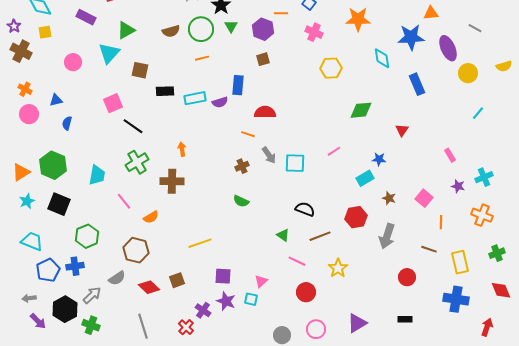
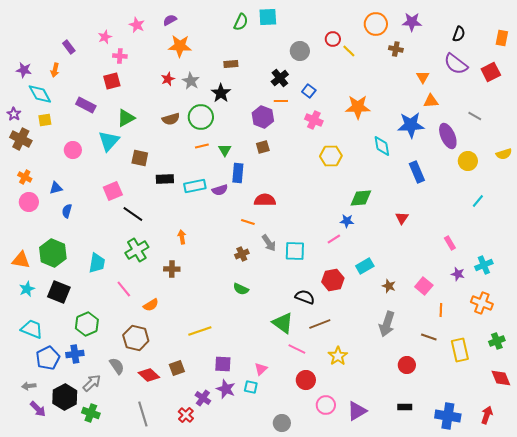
green triangle: (231, 26) -> (225, 150), moved
blue star: (379, 159) -> (347, 221), moved
orange triangle: (21, 172) -> (21, 260), turned 42
brown cross: (172, 181) -> (172, 269), size x0.7
red hexagon: (356, 217) -> (333, 280), moved
green triangle: (283, 235) -> (283, 323), size x1.6
gray semicircle: (117, 278) -> (117, 366), turned -90
blue cross: (456, 299) -> (448, 416), moved
pink circle: (316, 329) -> (326, 405), moved

